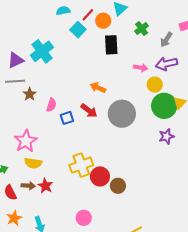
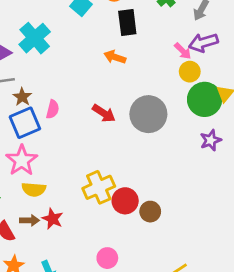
pink arrow: (141, 68) -> (183, 51), moved, turned 40
orange arrow: (98, 88) -> (115, 57), moved
blue square: (67, 118) -> (25, 123), moved, size x1.6

